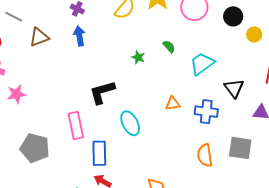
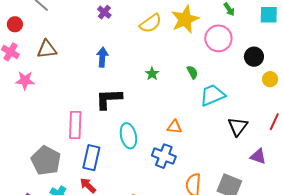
blue arrow: (79, 36) -> (102, 57), moved
brown triangle: (39, 37) -> (47, 49), moved
green semicircle: (169, 47) -> (192, 72), moved
blue cross: (206, 112) -> (164, 156), moved
gray pentagon: (35, 148) -> (46, 161), moved

